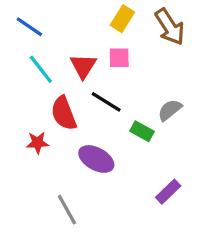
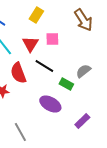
yellow rectangle: (122, 19) -> (36, 15), moved
purple ellipse: (96, 159) -> (50, 104), moved

